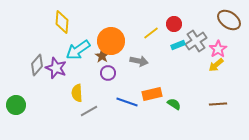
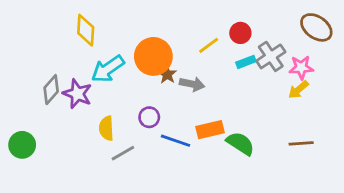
pink star: (218, 49) -> (301, 67), turned 30
brown star: (102, 56) -> (167, 74), moved
purple circle: (108, 73) -> (149, 117), moved
green semicircle: (174, 104) -> (240, 143), size x1.5

